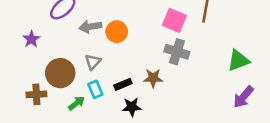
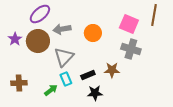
orange circle: (117, 32) -> (93, 33), moved
gray triangle: (93, 62) -> (64, 57), size x1.5
brown circle: (60, 73) -> (38, 41), moved

